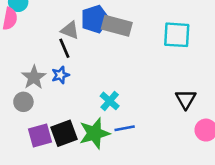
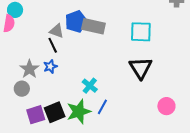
black triangle: (186, 99) -> (141, 68), moved, size x1.4
blue line: (125, 128) -> (102, 107), turned -49

